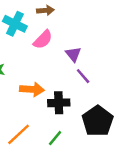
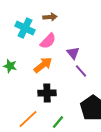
orange arrow: (32, 89) -> (43, 65), moved, turned -42
black cross: (59, 103) -> (47, 93), moved

